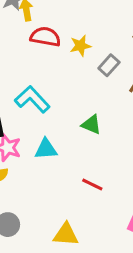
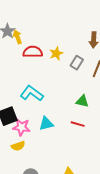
green triangle: (91, 125) -> (82, 101), moved
red line: (92, 185) -> (78, 124), moved

